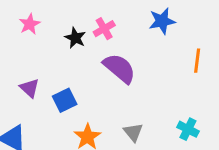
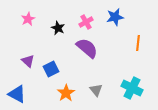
pink cross: (104, 29) -> (86, 22), moved
cyan cross: (188, 129) -> (132, 88), size x1.5

